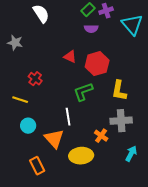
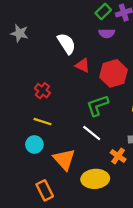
white semicircle: (41, 14) -> (67, 44), moved
gray star: (15, 43) -> (19, 33), moved
yellow line: (20, 100) -> (42, 122), moved
white line: (68, 117) -> (92, 133), moved, turned -42

